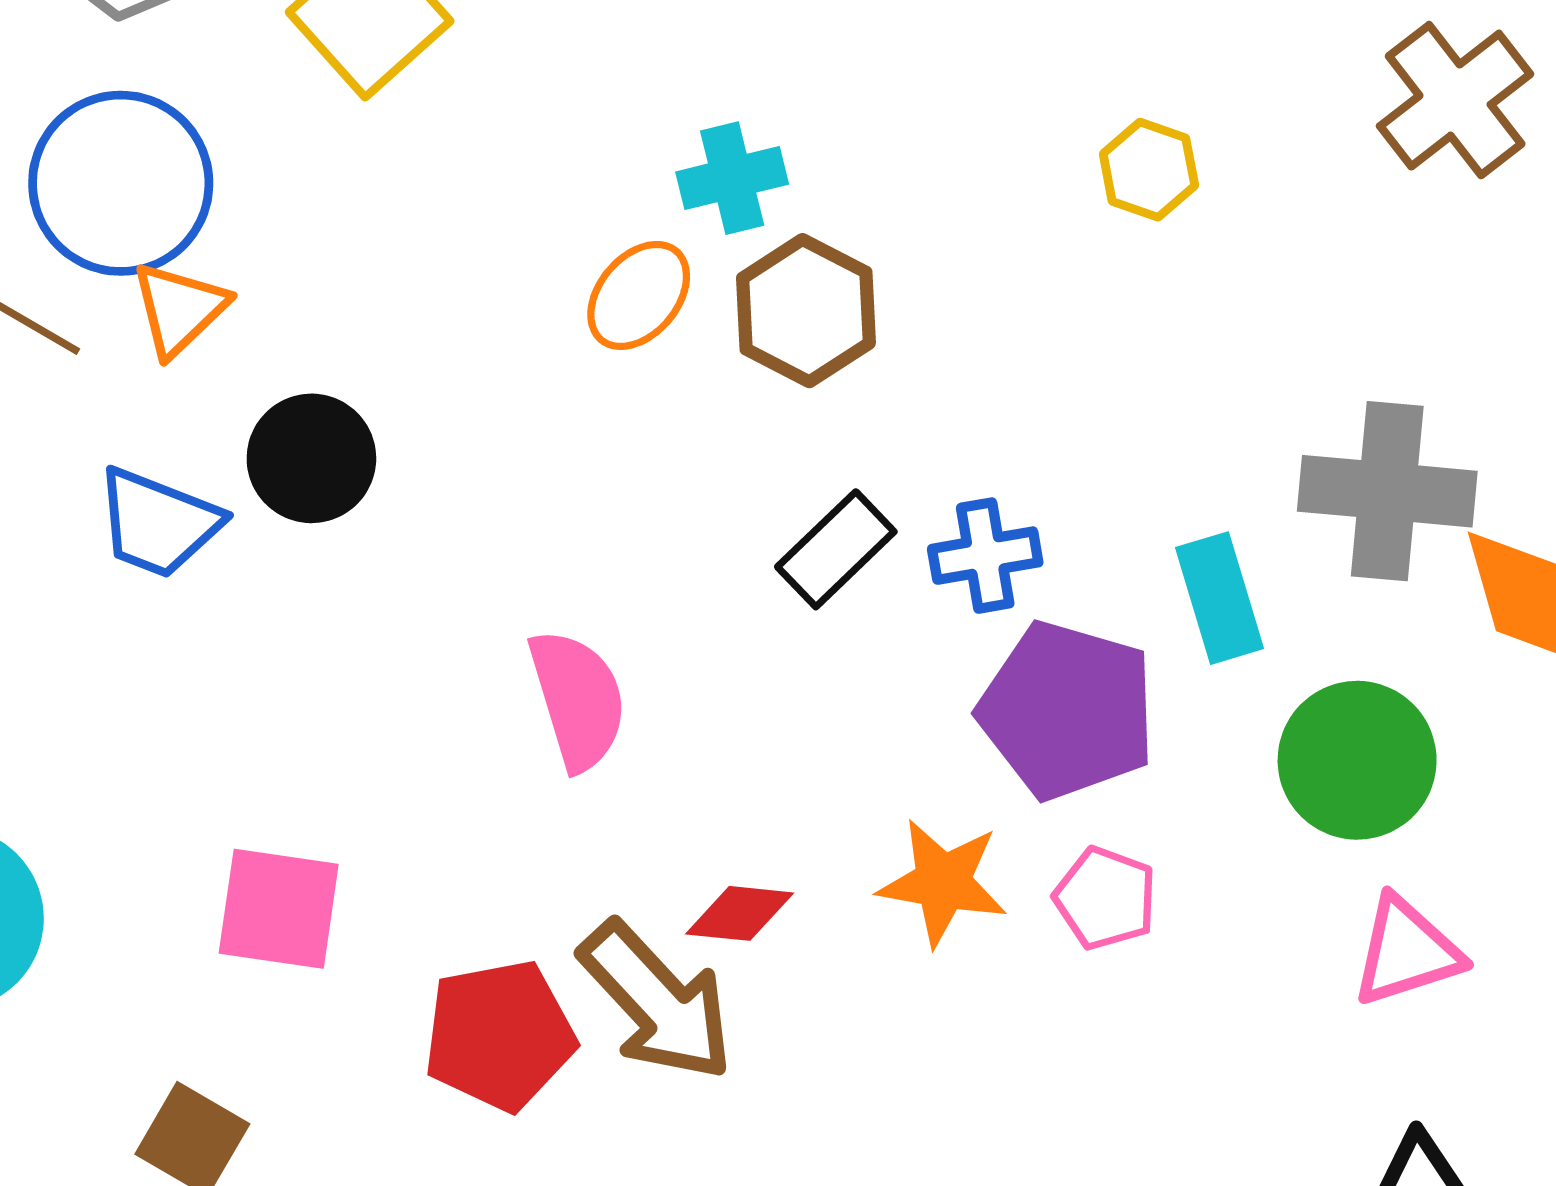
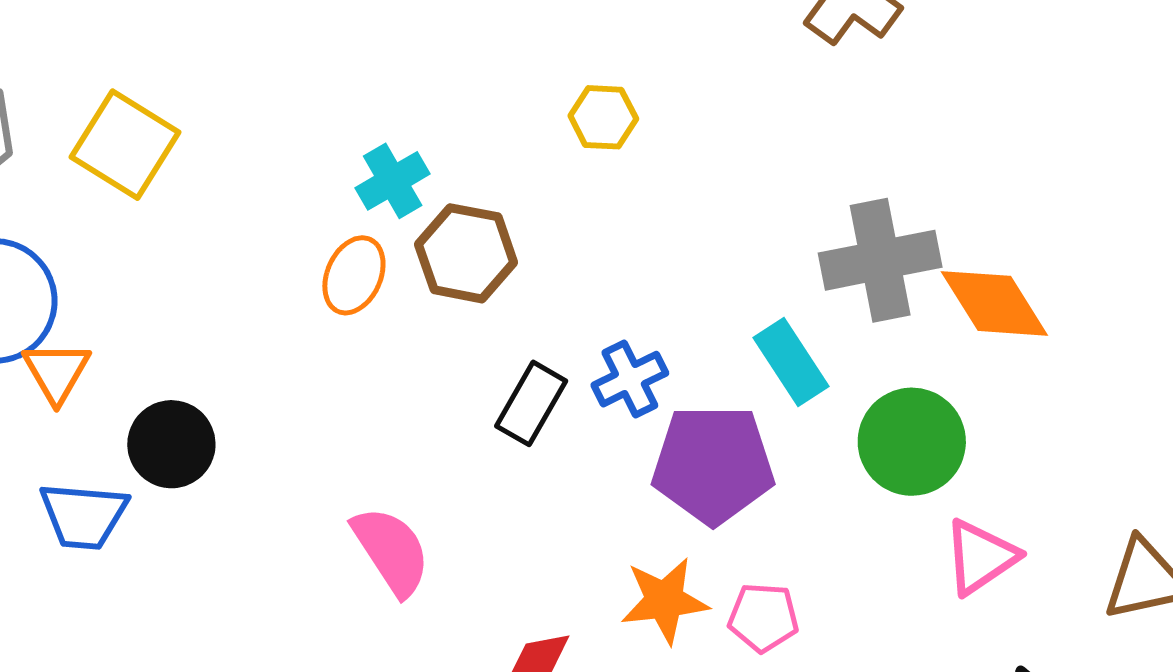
yellow hexagon: (1149, 170) -> (603, 117), moved
pink pentagon: (1105, 898) -> (763, 617), moved

